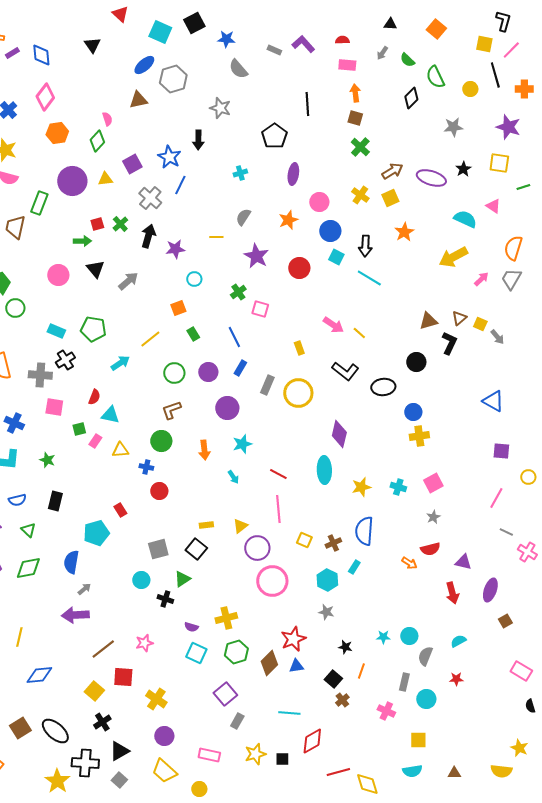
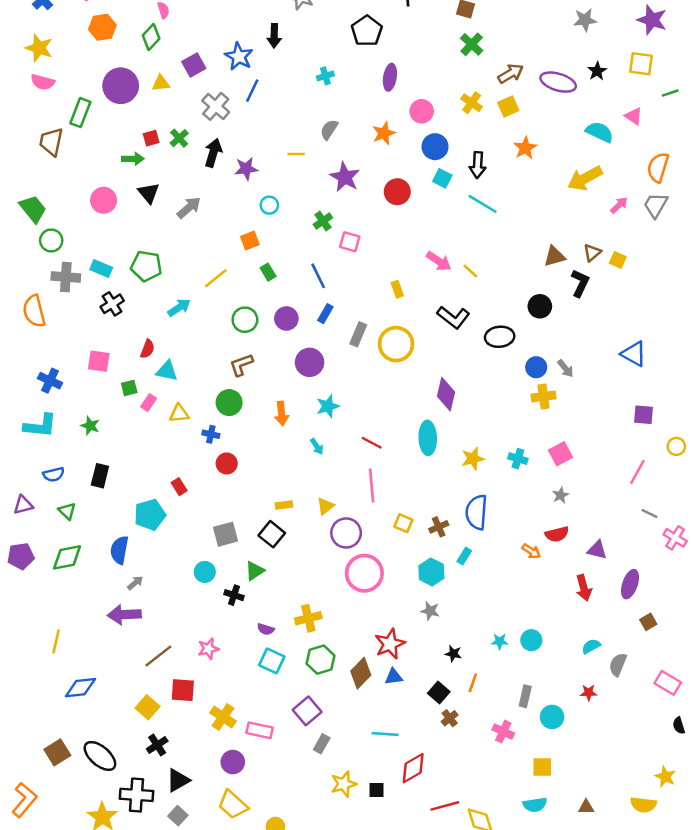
gray arrow: (497, 337) -> (565, 368), moved
gray cross: (40, 375) -> (66, 277), moved
gray semicircle: (425, 656) -> (618, 665), moved
pink rectangle: (209, 755) -> (260, 730), moved

